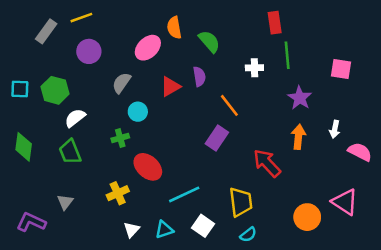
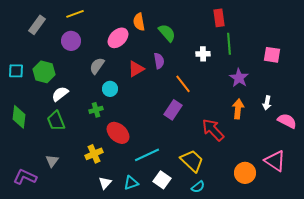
yellow line: (81, 18) -> (75, 14), moved
yellow trapezoid: (241, 202) -> (192, 161), turned -40

